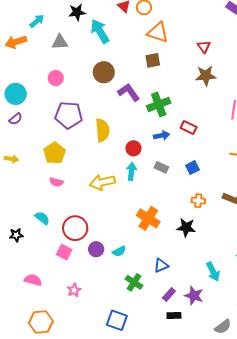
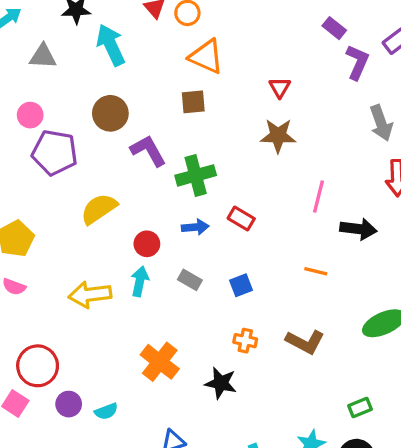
purple pentagon: (69, 115) -> (55, 153), moved
yellow semicircle: (103, 130) -> (99, 209), turned -125

